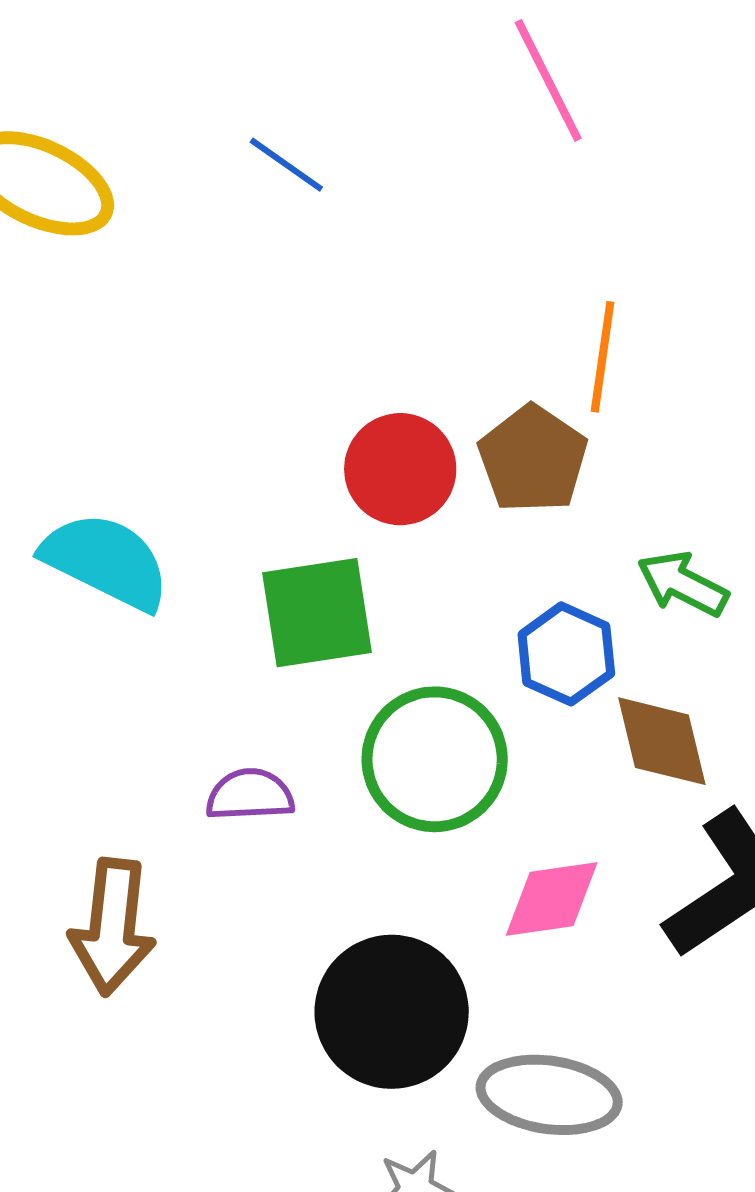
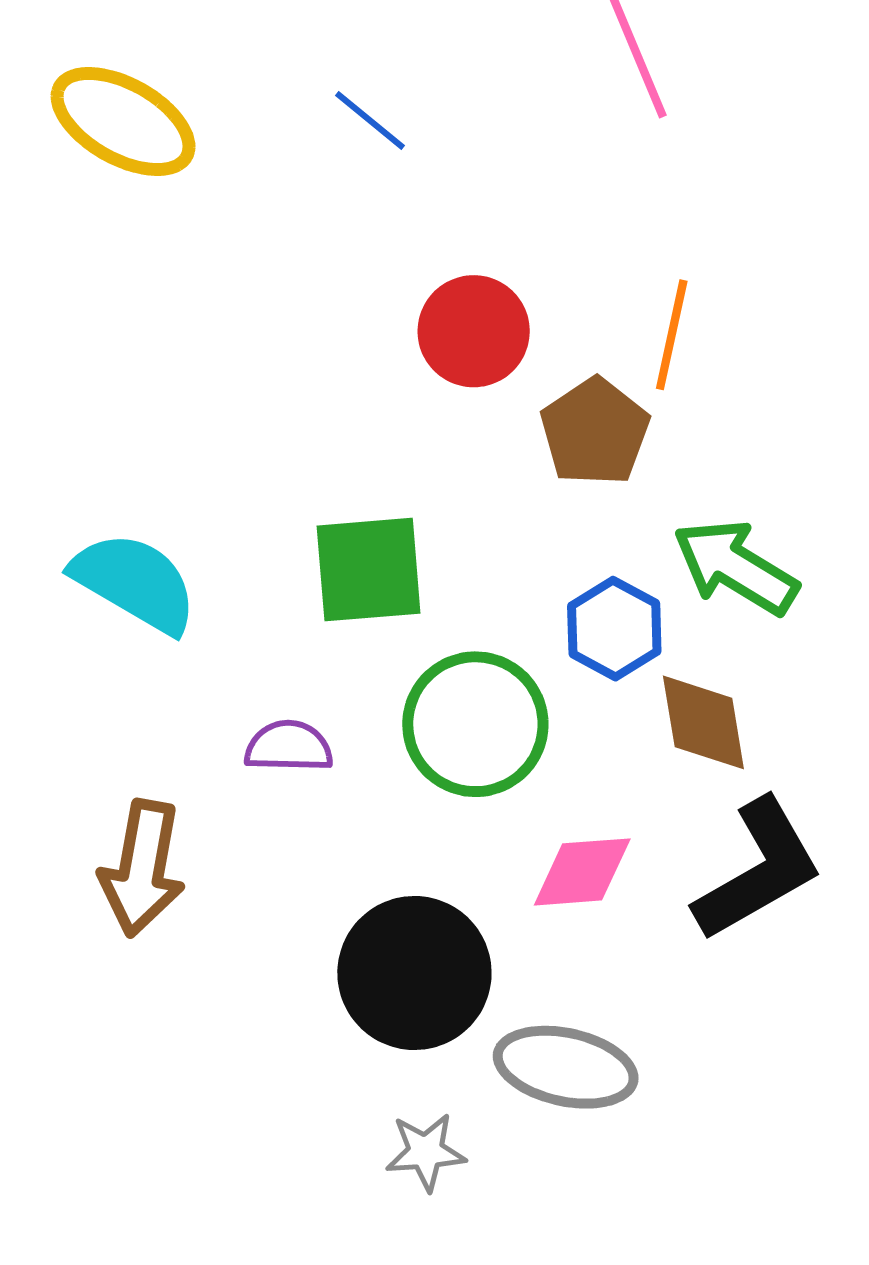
red circle: (400, 469) -> (474, 331), moved
cyan semicircle: (106, 561) -> (135, 582), moved
green arrow: (683, 584) -> (736, 567), size x1.4

